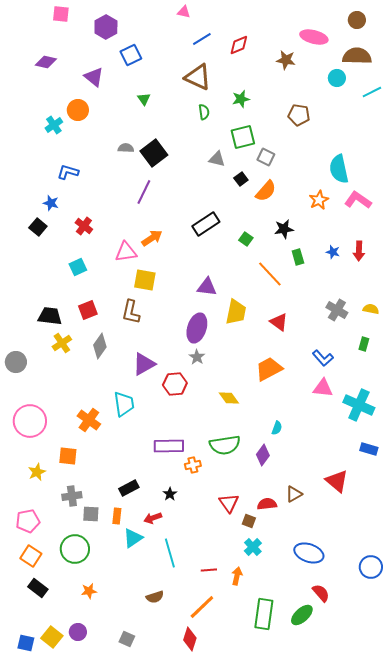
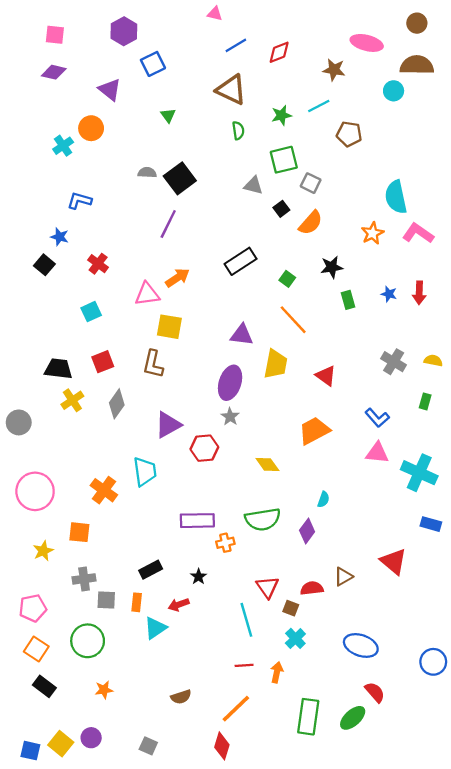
pink square: (61, 14) -> (55, 35), moved
cyan line: (372, 92) -> (319, 106), moved
orange line: (270, 274) -> (293, 320), moved
cyan line: (170, 553) -> (246, 620), moved

